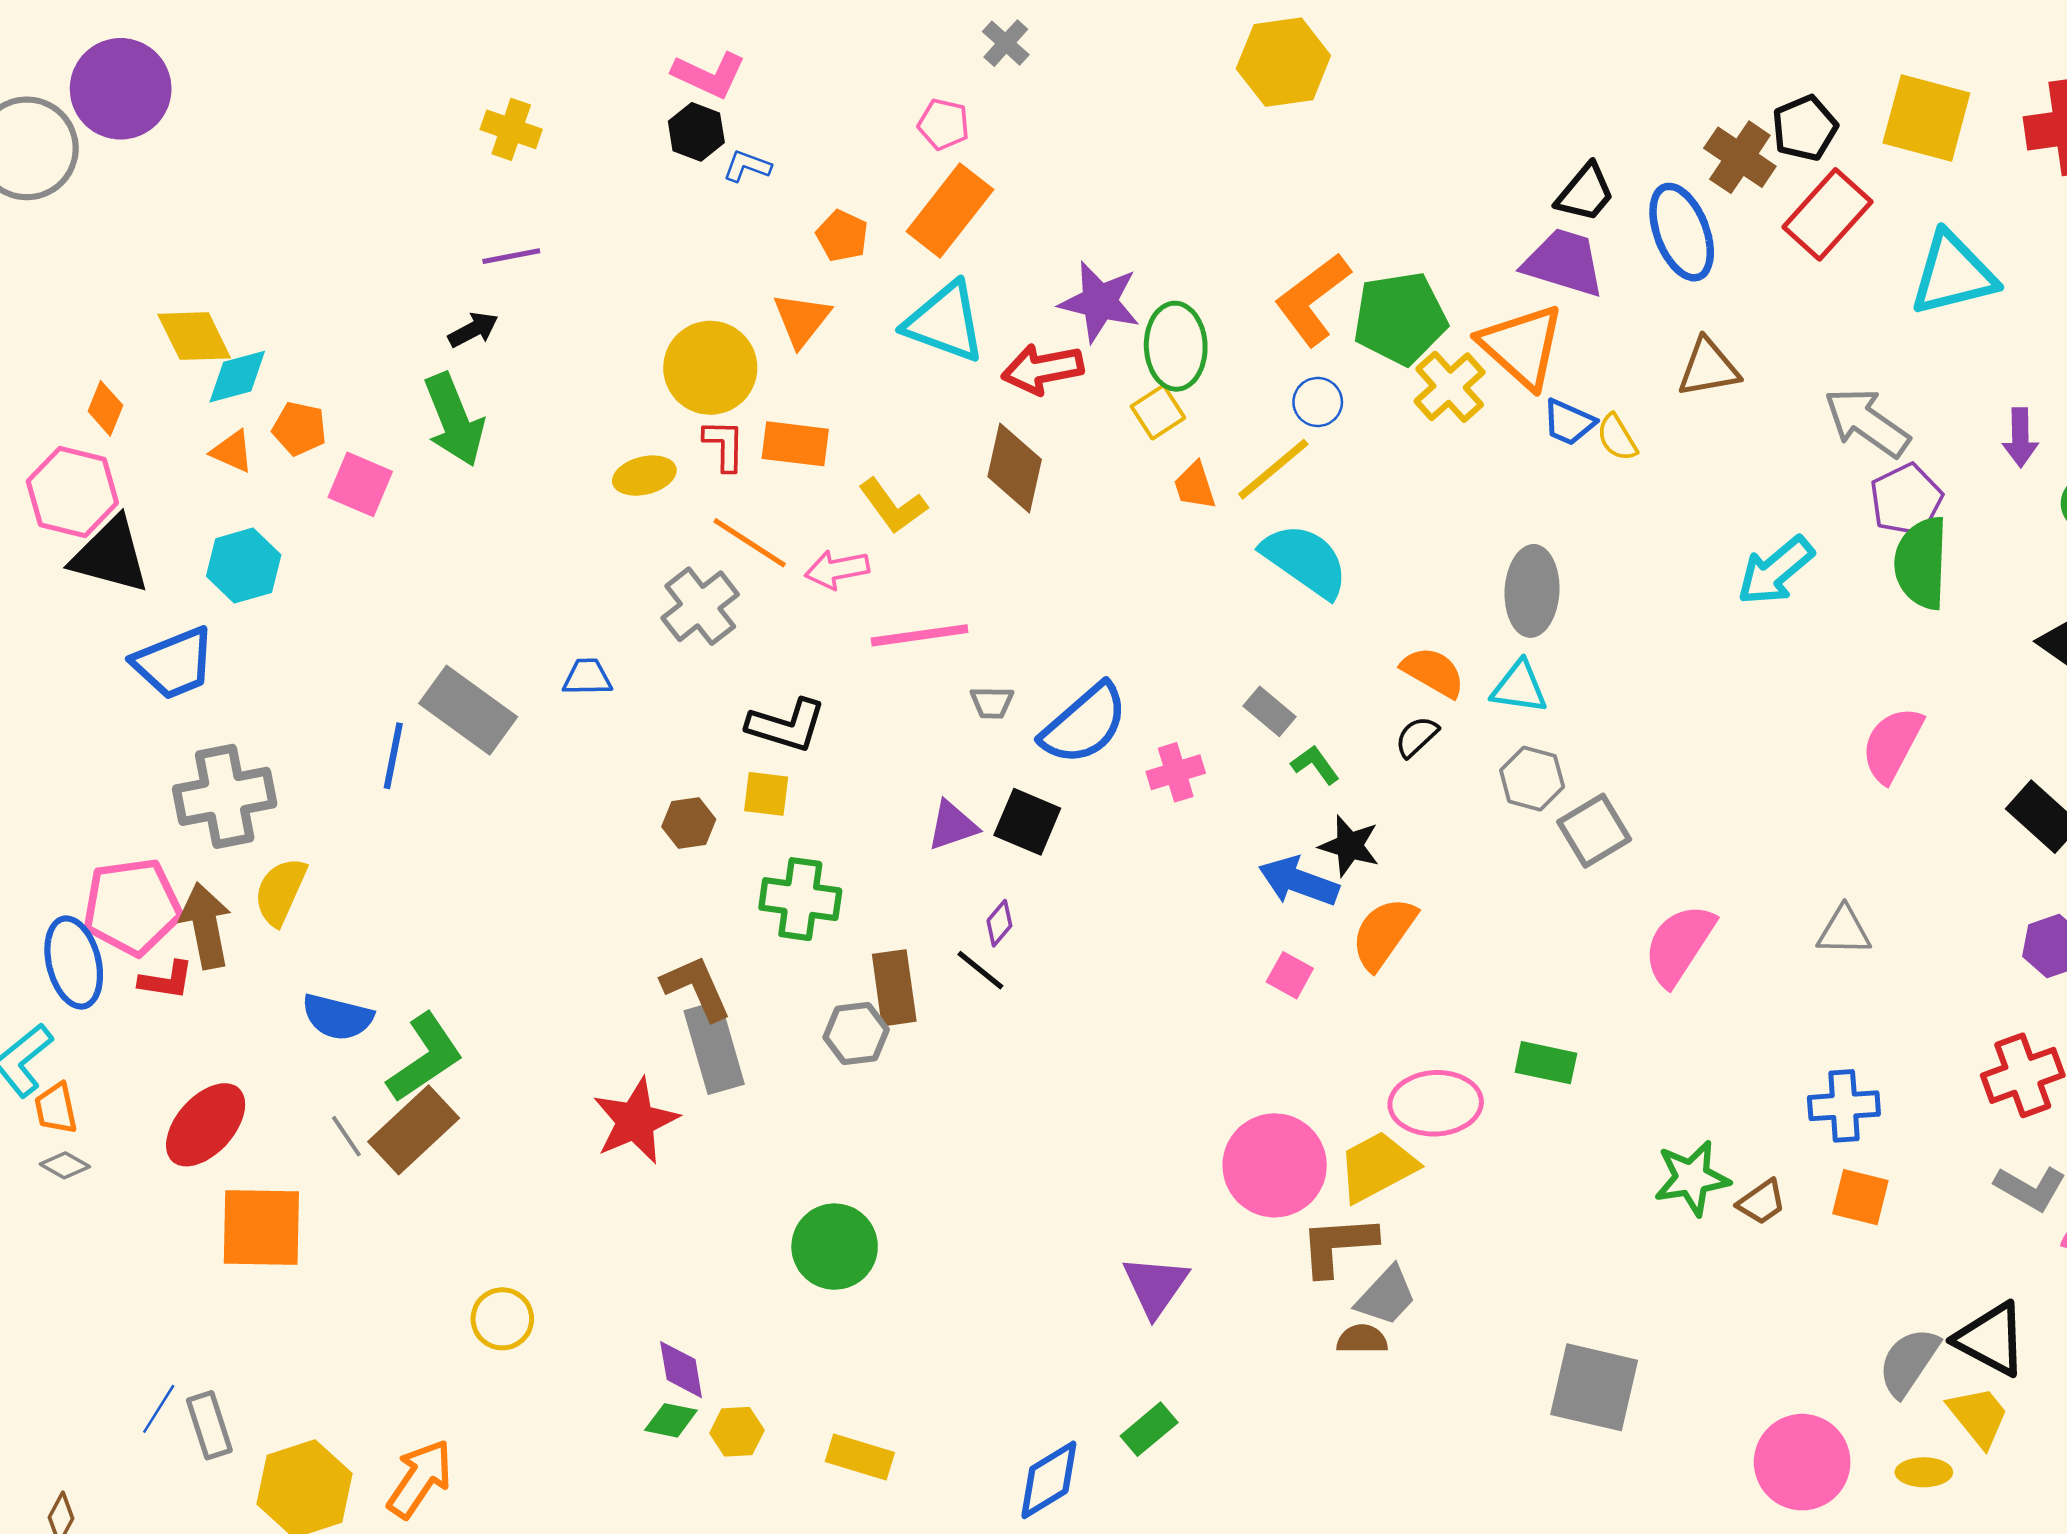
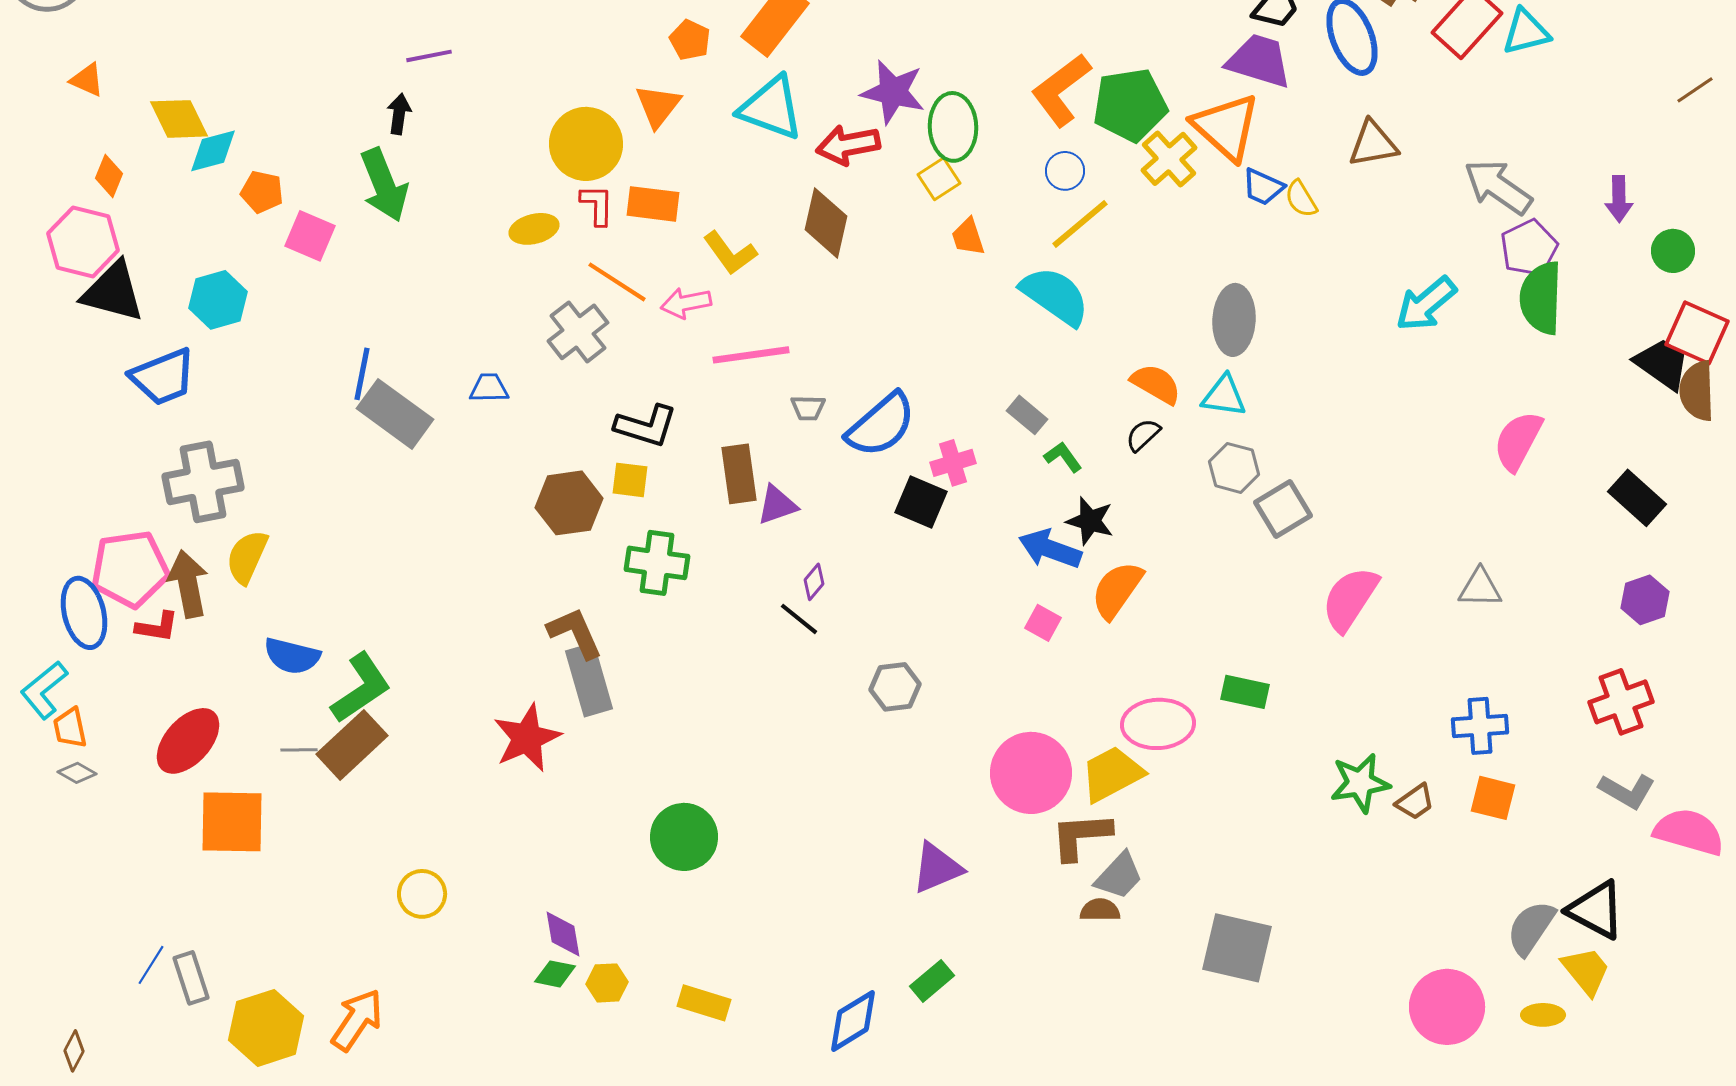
cyan triangle: (1953, 274) -> (1526, 32), moved, size x0.7
black arrow: (473, 330) -> (399, 114), turned -54
orange triangle: (232, 451) -> (87, 80), moved
yellow line: (1273, 469) -> (1080, 224), moved
blue line: (393, 756) -> (362, 374), moved
black square: (1027, 822) -> (921, 502), moved
brown hexagon: (689, 823) -> (569, 503), size x1.6
brown rectangle: (894, 988) -> (739, 474), moved
gray hexagon: (856, 1034) -> (895, 687), moved
gray line: (346, 1136) -> (299, 750), turned -57
purple triangle: (1155, 1286) -> (937, 868), turned 32
gray square: (1594, 1387) -> (1237, 948), moved

